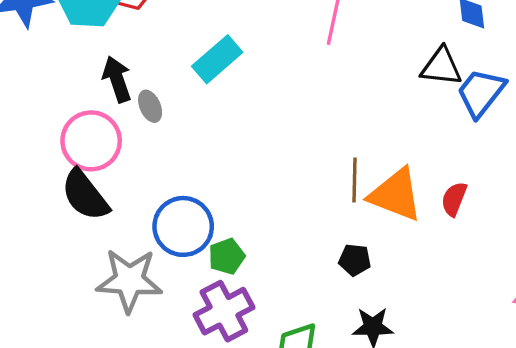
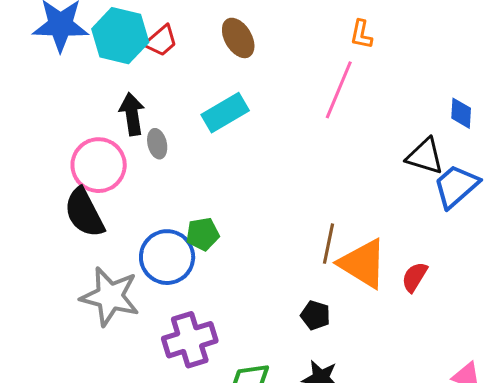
green pentagon: (227, 256) -> (203, 234), moved

